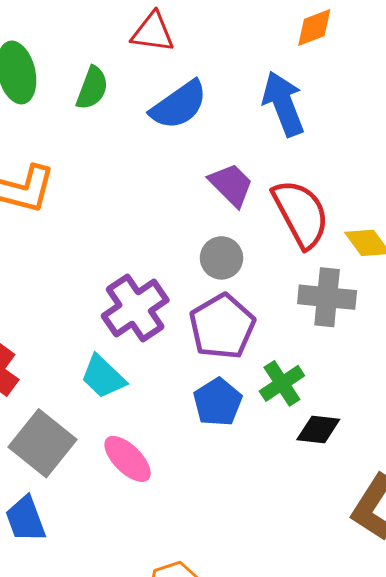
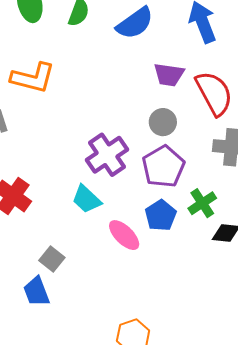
purple trapezoid: (231, 185) -> (169, 75), turned 144
gray square: (43, 443) -> (52, 259), moved, size x0.6
pink ellipse: (128, 459) -> (124, 235), moved

